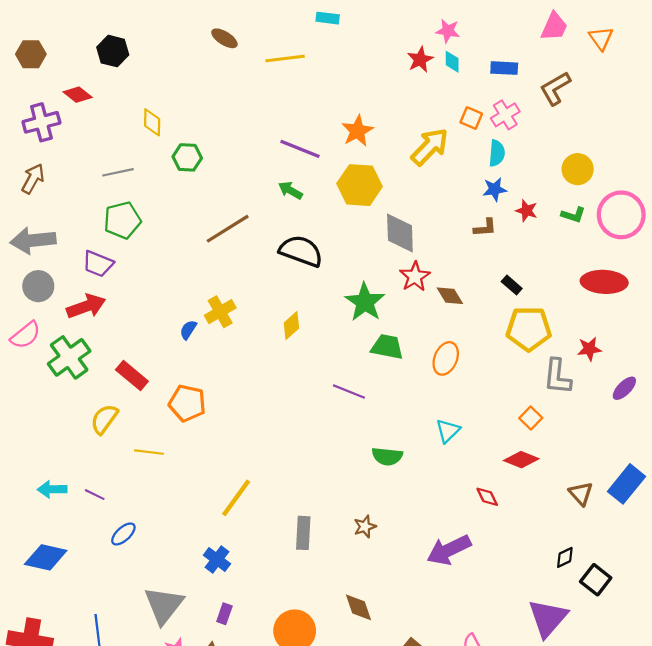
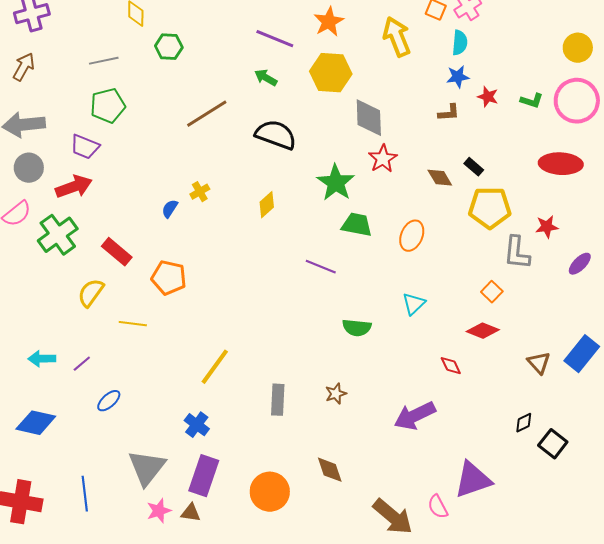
yellow arrow: (430, 147) -> (397, 37), turned -66
yellow circle: (578, 169) -> (578, 48), moved
brown diamond: (450, 296) -> (440, 178), moved
yellow cross: (220, 312) -> (200, 192), size x0.7
purple line: (95, 495) -> (82, 364), turned -66
purple rectangle: (224, 614) -> (204, 476), size x2.0
purple triangle: (548, 618) -> (473, 480), moved, turned 30

